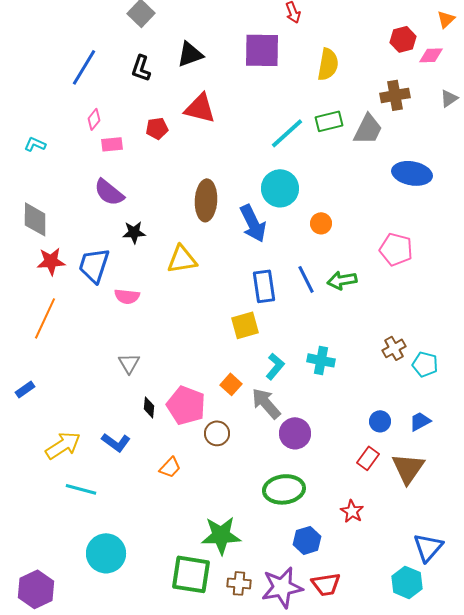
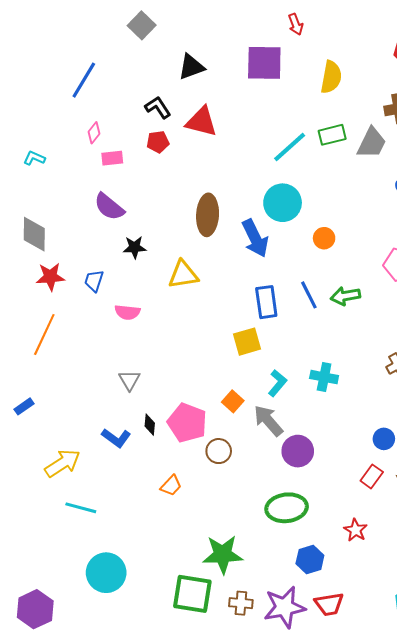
black L-shape: (141, 68) -> (158, 107), moved, turned 128
blue trapezoid: (94, 265) -> (94, 281), size x0.6
blue L-shape: (116, 442) -> (116, 438), moved

